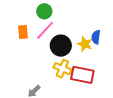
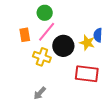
yellow cross: (62, 69) -> (42, 57), moved

